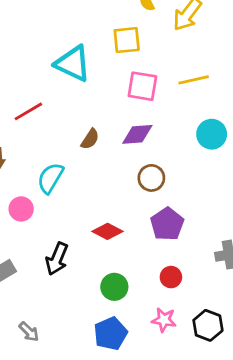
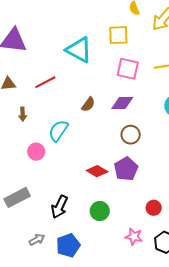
purple pentagon: (167, 224) -> (126, 169), moved
black arrow: (57, 259) -> (60, 207), moved
red circle: (171, 277) -> (154, 208), moved
gray arrow: (29, 332) -> (37, 240), turned -77
blue pentagon: (111, 334) -> (68, 245), moved

